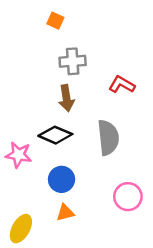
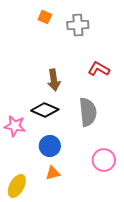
gray cross: (73, 61) -> (78, 25), moved

